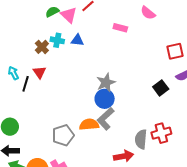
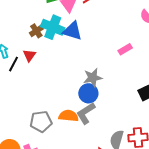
pink rectangle: (120, 28) -> (125, 49), moved, turned -56
cyan cross: (57, 40) -> (53, 27), size x1.6
blue triangle: (77, 40) -> (72, 31), size x1.5

